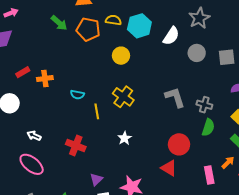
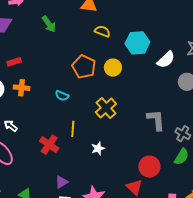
yellow semicircle: (113, 20) -> (102, 31), moved
green arrow: (59, 23) -> (49, 24), moved
orange pentagon: (88, 29) -> (84, 67), moved
orange cross: (45, 78) -> (22, 88), moved
yellow line: (97, 111) -> (73, 129), moved

